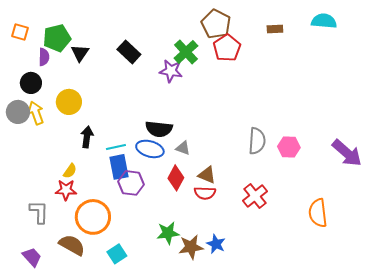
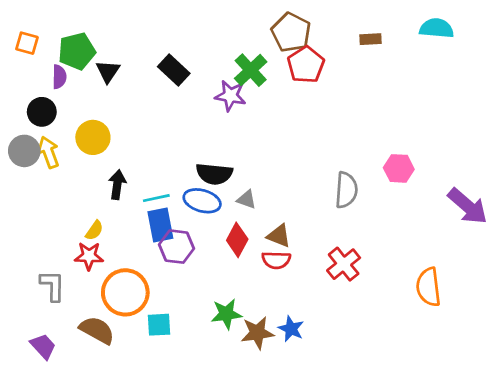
pink hexagon: (289, 147) -> (399, 168), moved
cyan square: (117, 254) -> (159, 325), moved, turned 30

